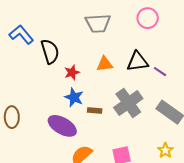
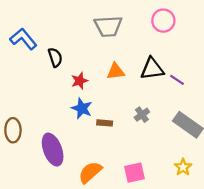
black semicircle: (50, 51) -> (55, 57), size x0.7
gray cross: (128, 103) -> (142, 115), size x0.5
purple ellipse: (62, 126) -> (53, 150), moved, turned 40

